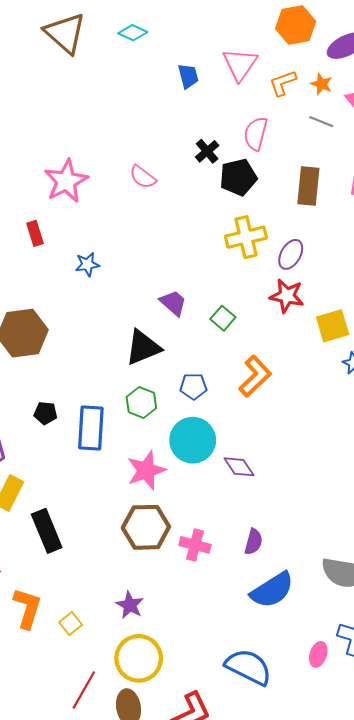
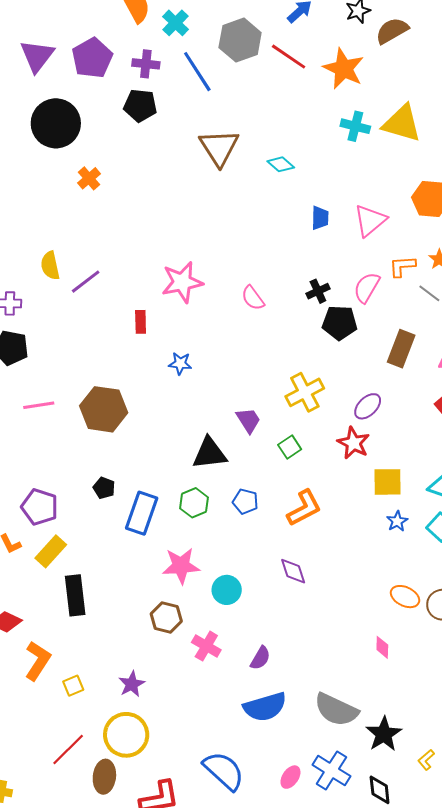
orange L-shape: (283, 83) -> (402, 266), moved
yellow cross: (246, 237) -> (305, 392), moved, turned -30
cyan circle: (193, 440) -> (227, 590), moved, size x0.7
purple diamond: (239, 467) -> (293, 571), moved
brown hexagon: (146, 527) -> (166, 617), size x0.7

